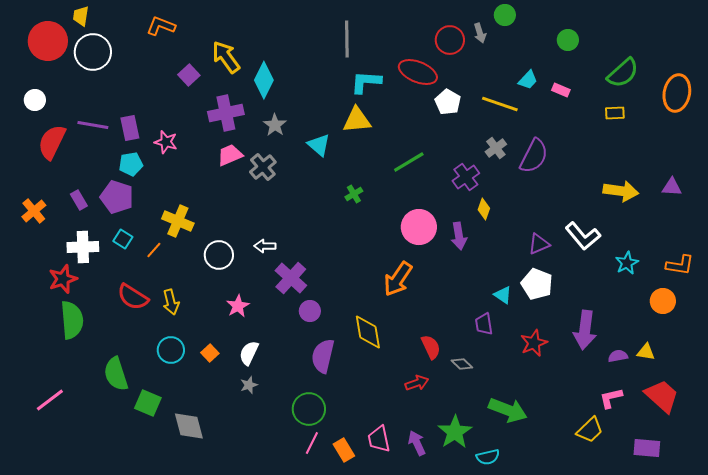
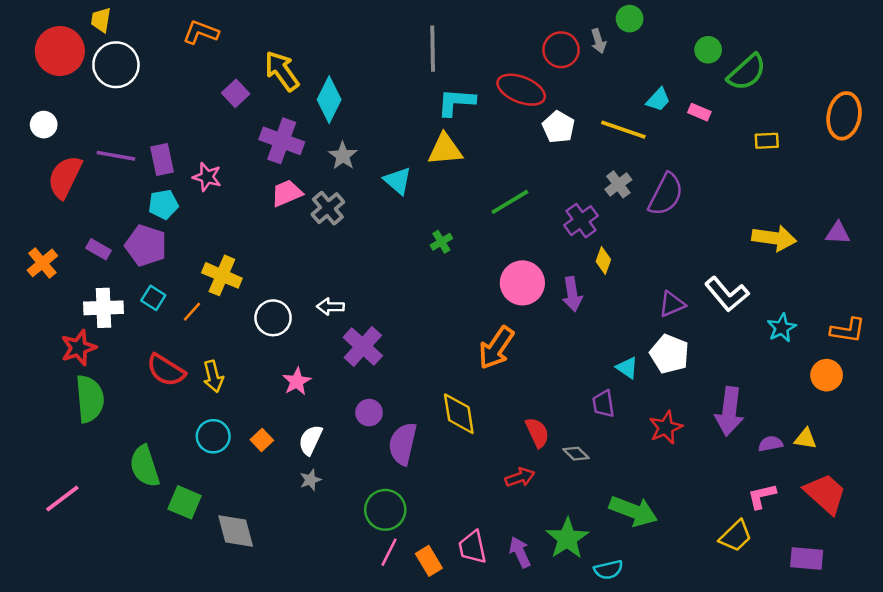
green semicircle: (623, 73) -> (747, 72), moved
purple cross: (226, 113) -> (282, 141), turned 32
purple rectangle: (79, 200) -> (98, 249), turned -30
purple circle: (310, 311) -> (369, 413), moved

